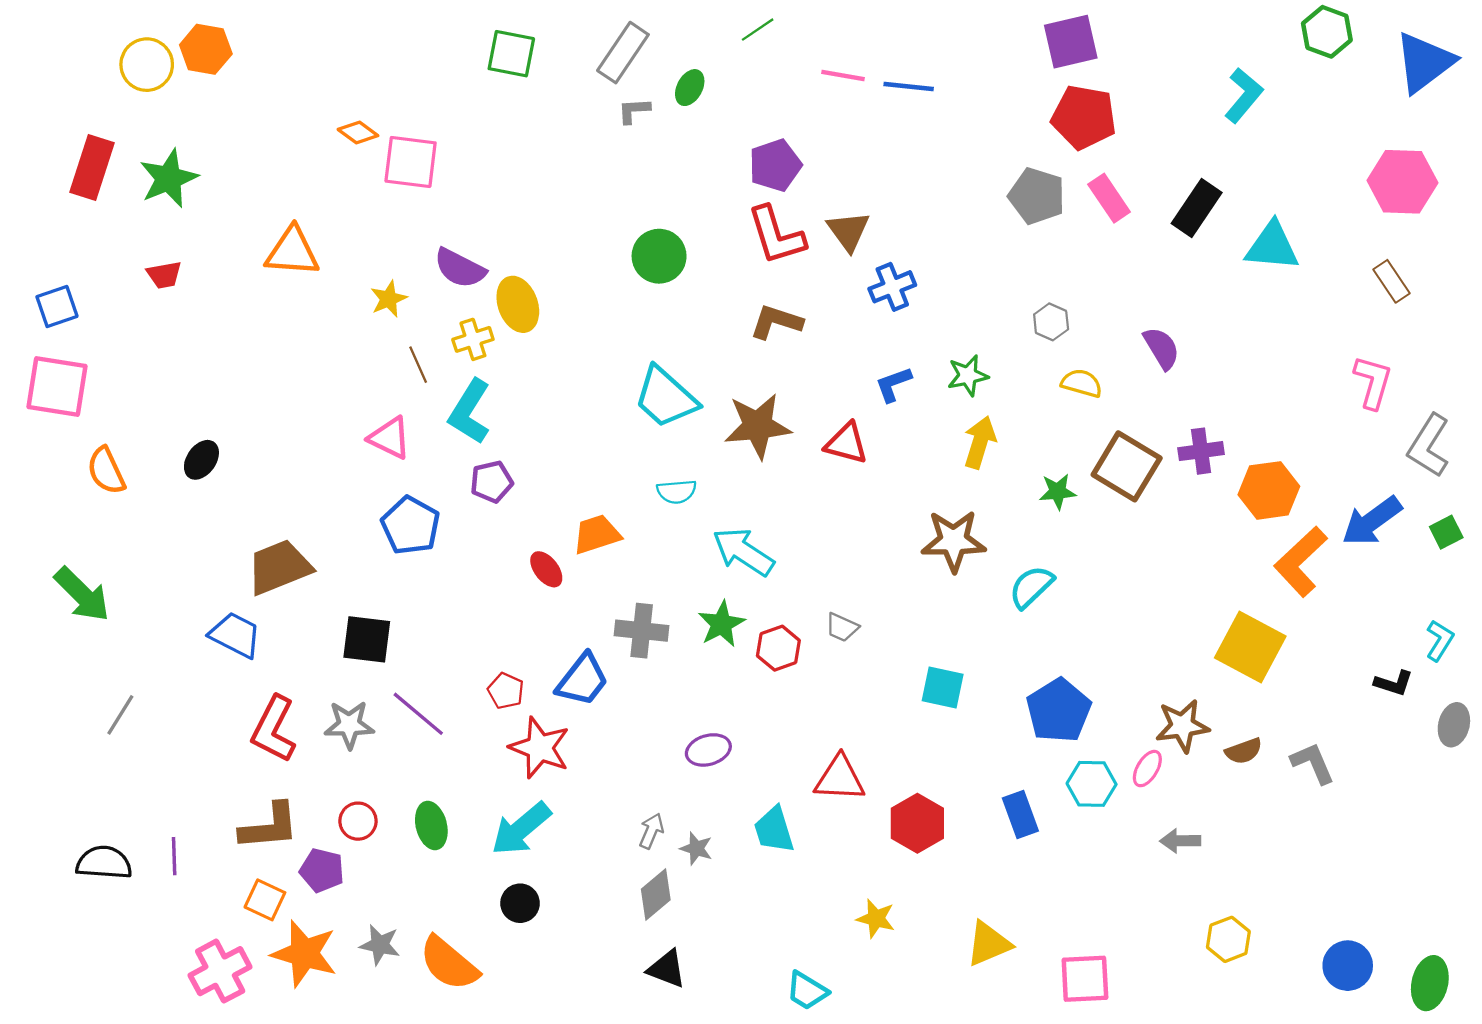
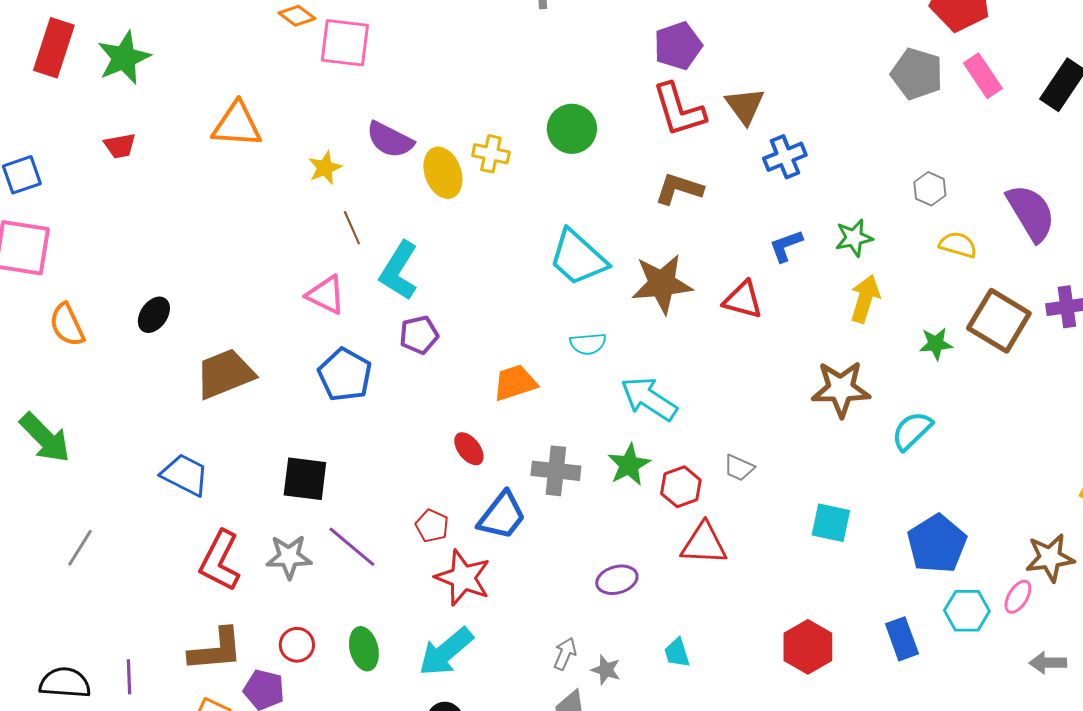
yellow cross: (473, 339) -> (491, 154), moved, turned 30
purple semicircle: (1162, 348) -> (1031, 213), size x1.5
brown trapezoid: (279, 567) -> (225, 374), moved
red ellipse: (546, 569) -> (469, 449), moved
red triangle: (840, 778) -> (704, 544), moved
cyan trapezoid: (774, 830) -> (677, 653), size x0.7

